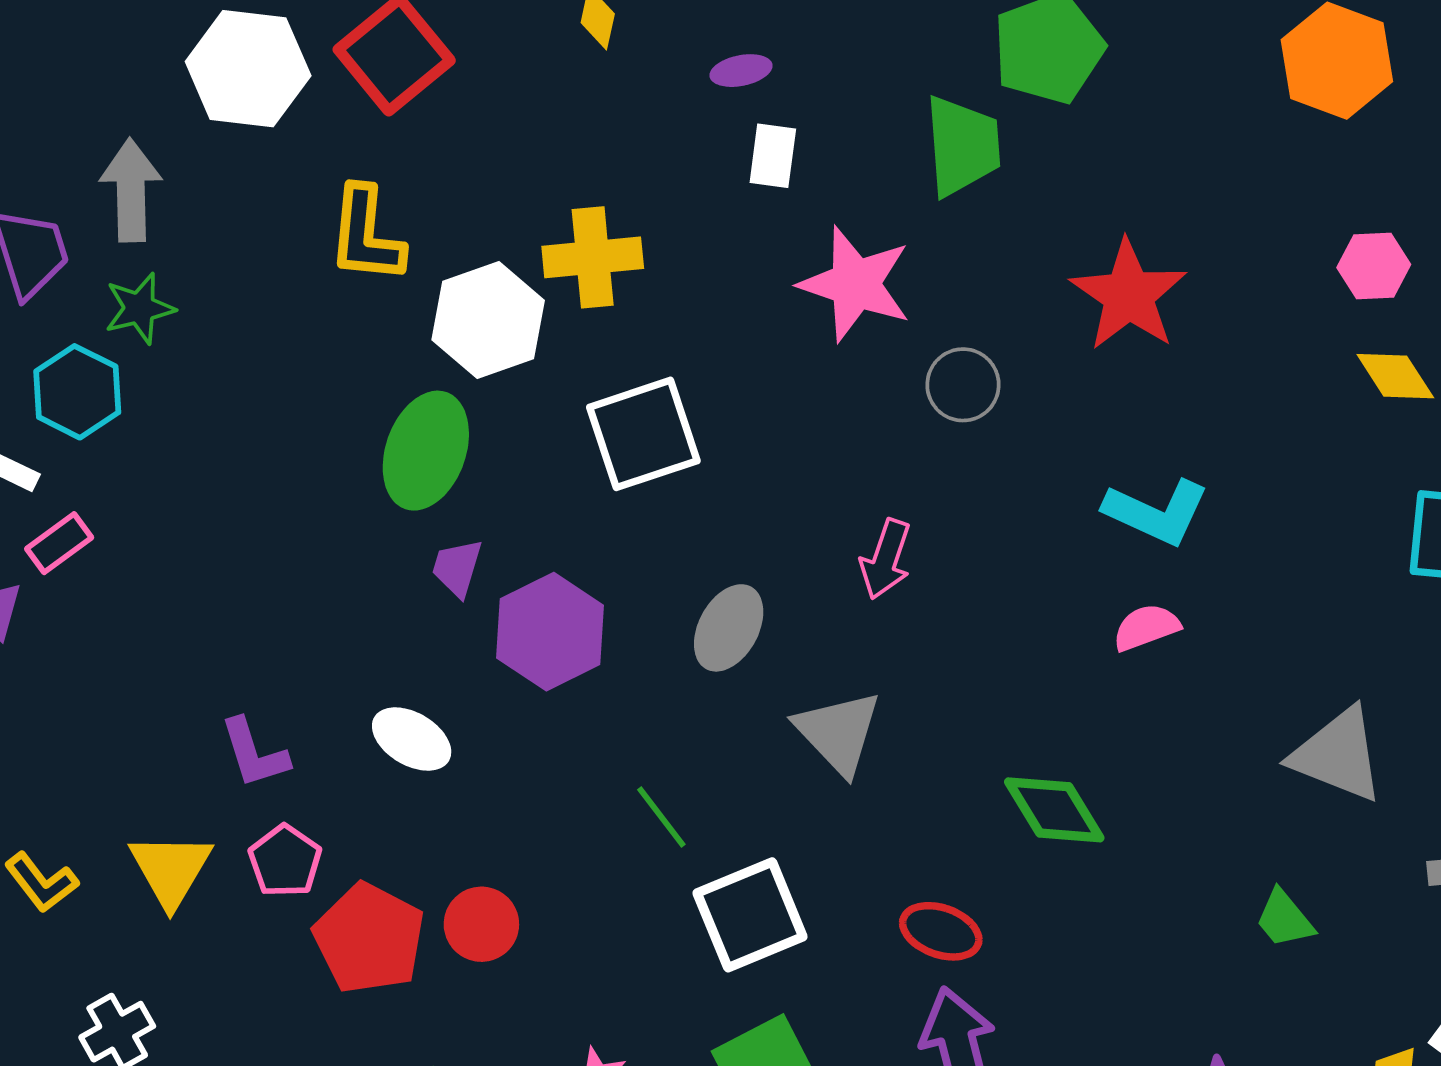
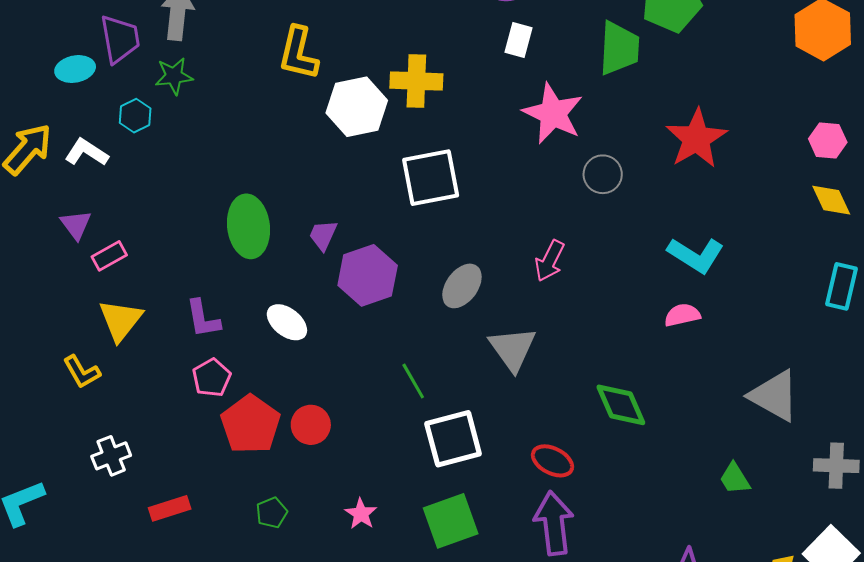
cyan hexagon: (77, 392) -> (135, 116), size x0.7
green ellipse: (426, 451) -> (249, 226), moved, turned -34
pink rectangle: (59, 543) -> (109, 256), moved
yellow triangle: (171, 870) -> (120, 320), moved

